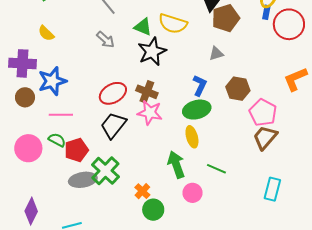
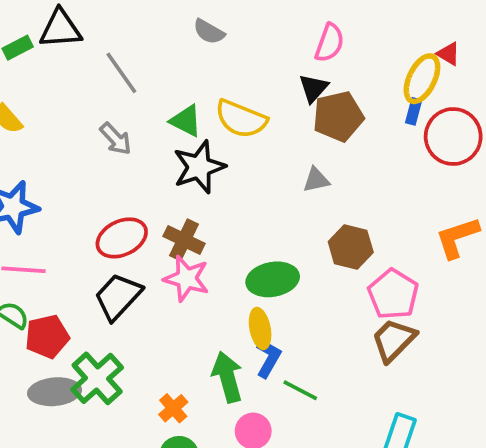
blue L-shape: (200, 85) -> (268, 358), moved
orange cross: (142, 191) -> (173, 408), moved

